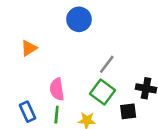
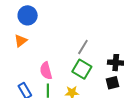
blue circle: (79, 19) -> (28, 15), moved
black square: (128, 111) -> (113, 83), moved

